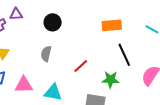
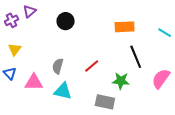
purple triangle: (16, 14) -> (29, 11), turned -40
gray semicircle: (46, 54) -> (58, 66), moved

